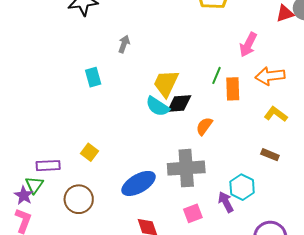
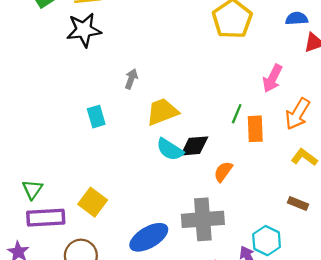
orange arrow: (270, 76) -> (297, 114), turned -52
yellow trapezoid: (166, 83) -> (162, 112), moved, turned 44
yellow square: (89, 152) -> (93, 202), size x1.4
purple rectangle: (48, 166) -> (46, 218), size x1.4
green triangle: (34, 185) -> (32, 189), moved

